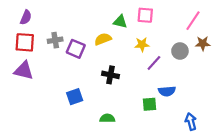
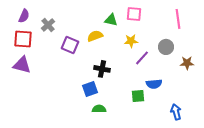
pink line: (193, 21) -> (178, 19), turned -42
gray cross: (55, 40) -> (48, 25), moved, turned -32
brown star: (203, 43) -> (187, 63), moved
blue square: (75, 97) -> (90, 89), moved

